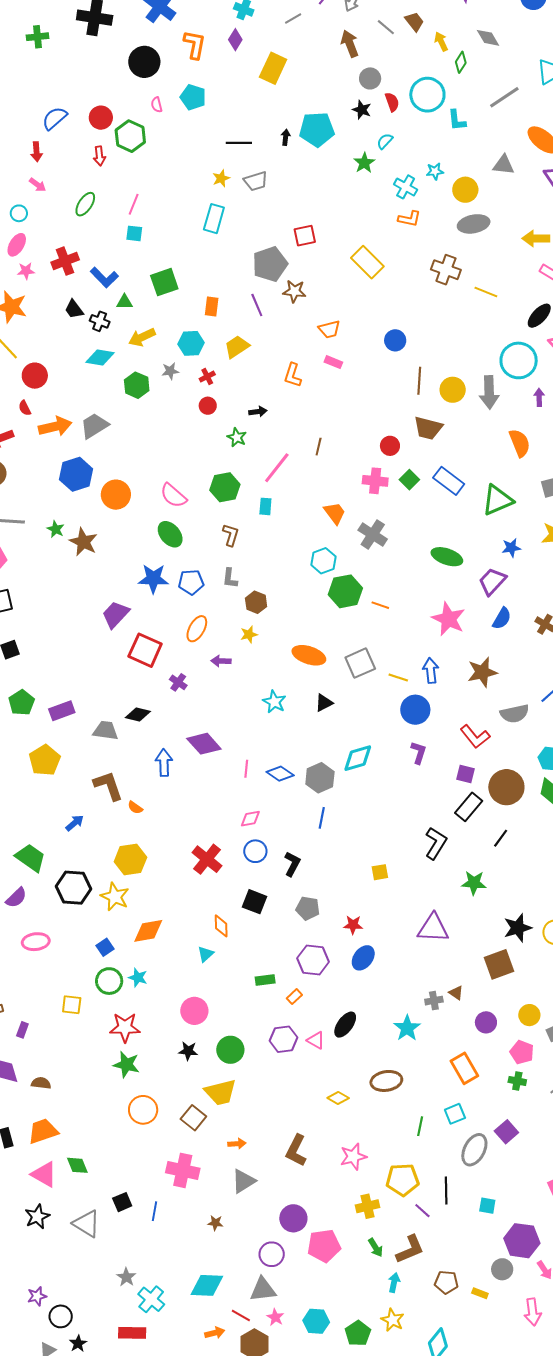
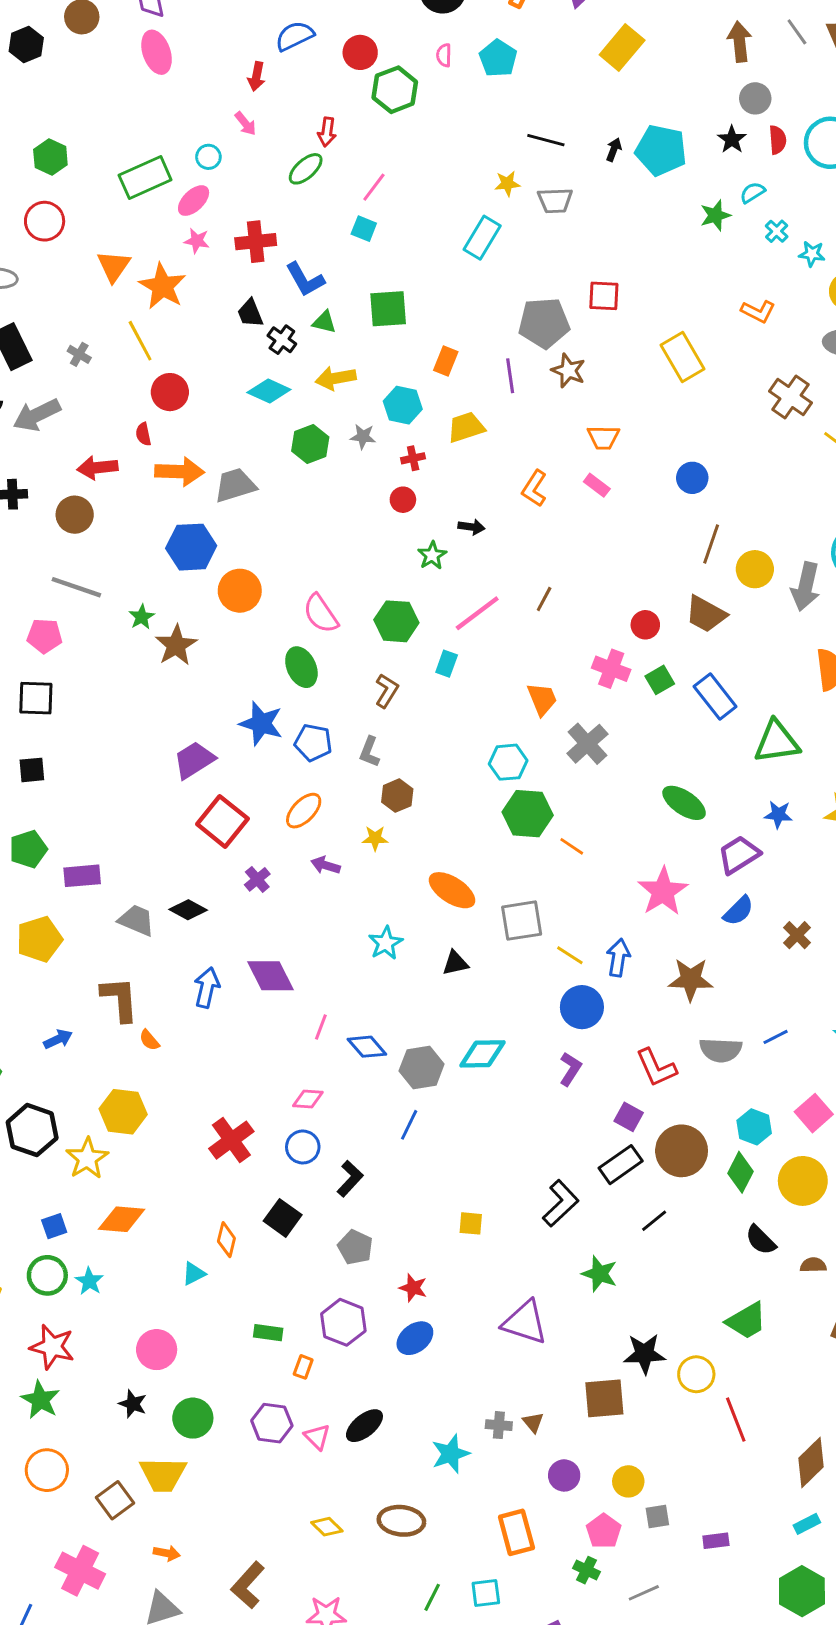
red arrow: (99, 156) -> (327, 132), moved
cyan cross: (406, 187) -> (777, 231), moved, size x0.7
orange rectangle: (294, 997) -> (303, 1367), turned -42

